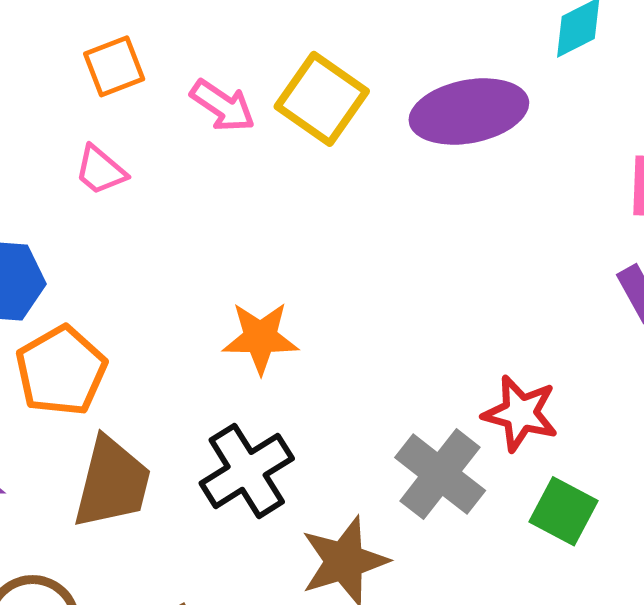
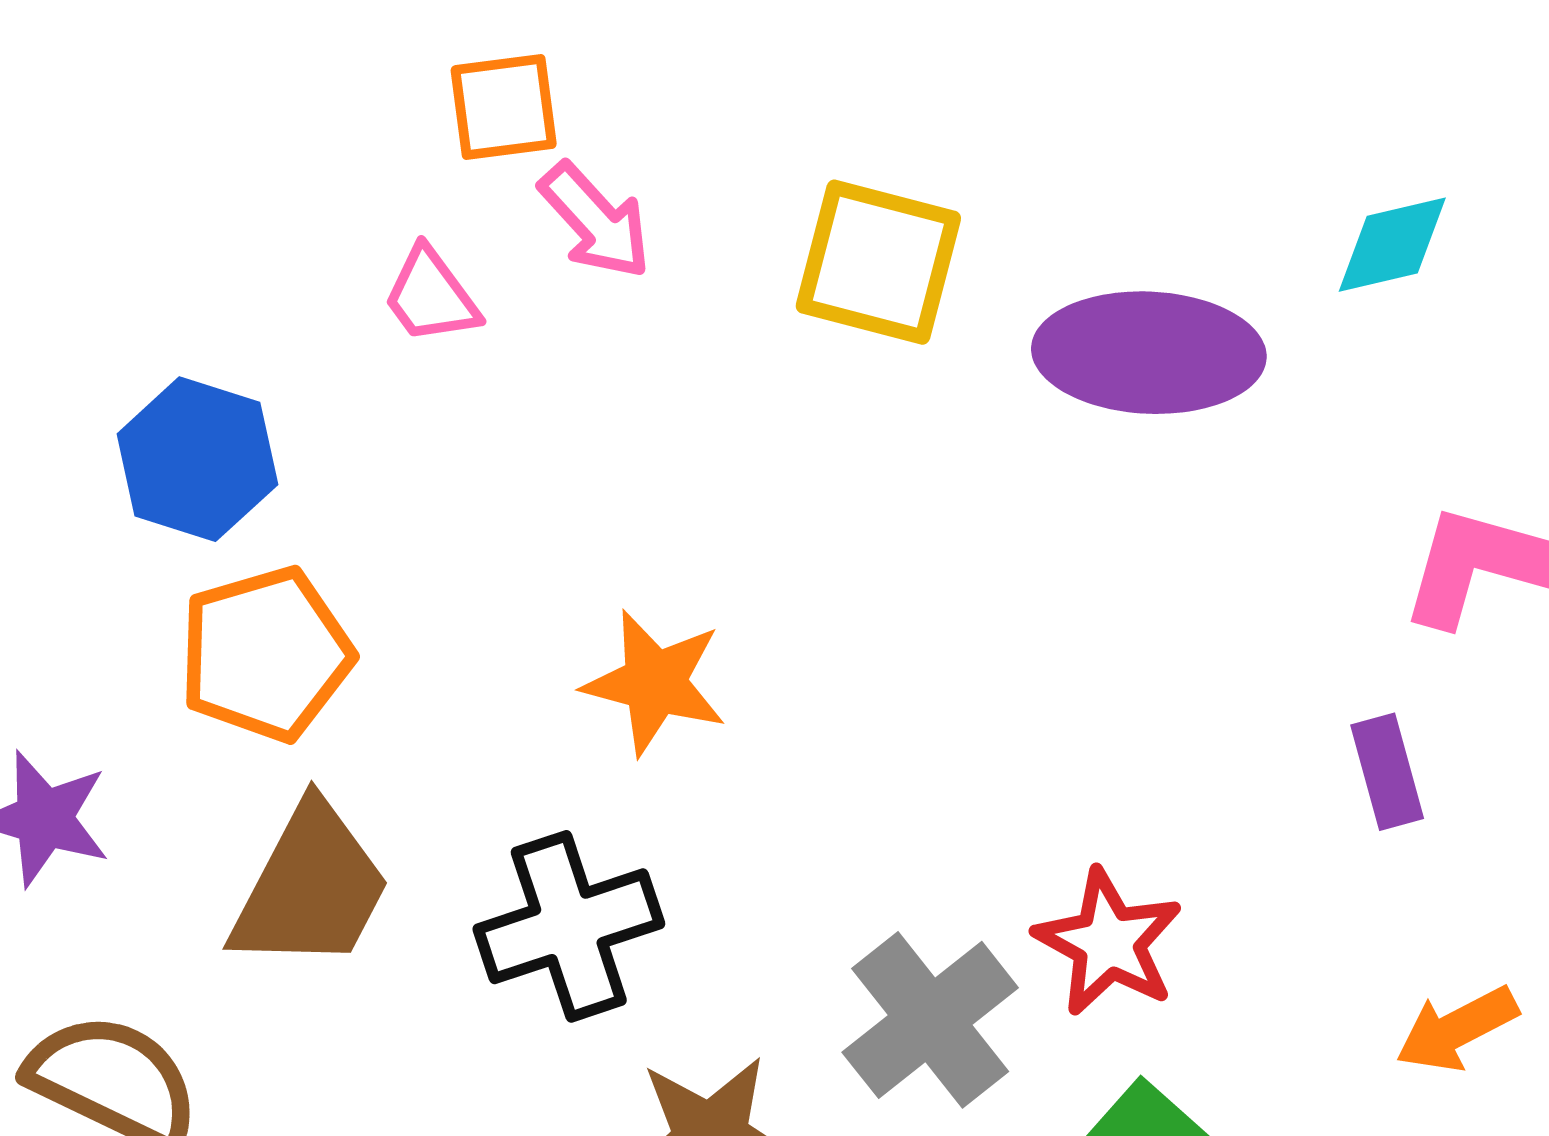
yellow square: (322, 99) -> (878, 262), turned -34
pink arrow: (223, 106) -> (595, 221), moved

